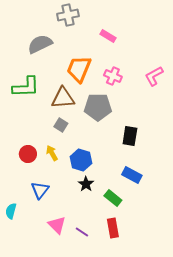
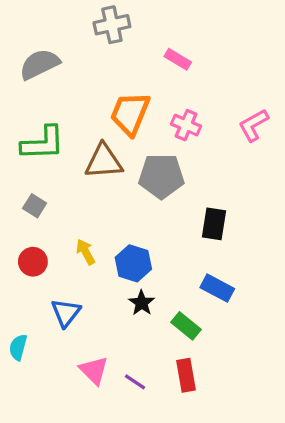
gray semicircle: (40, 44) -> (40, 64), moved
gray square: (61, 125) -> (35, 206), moved
red circle: (28, 154) -> (33, 262), moved

